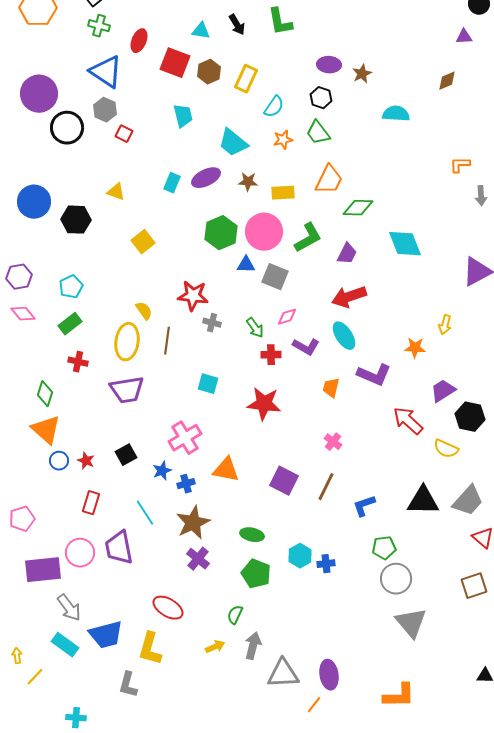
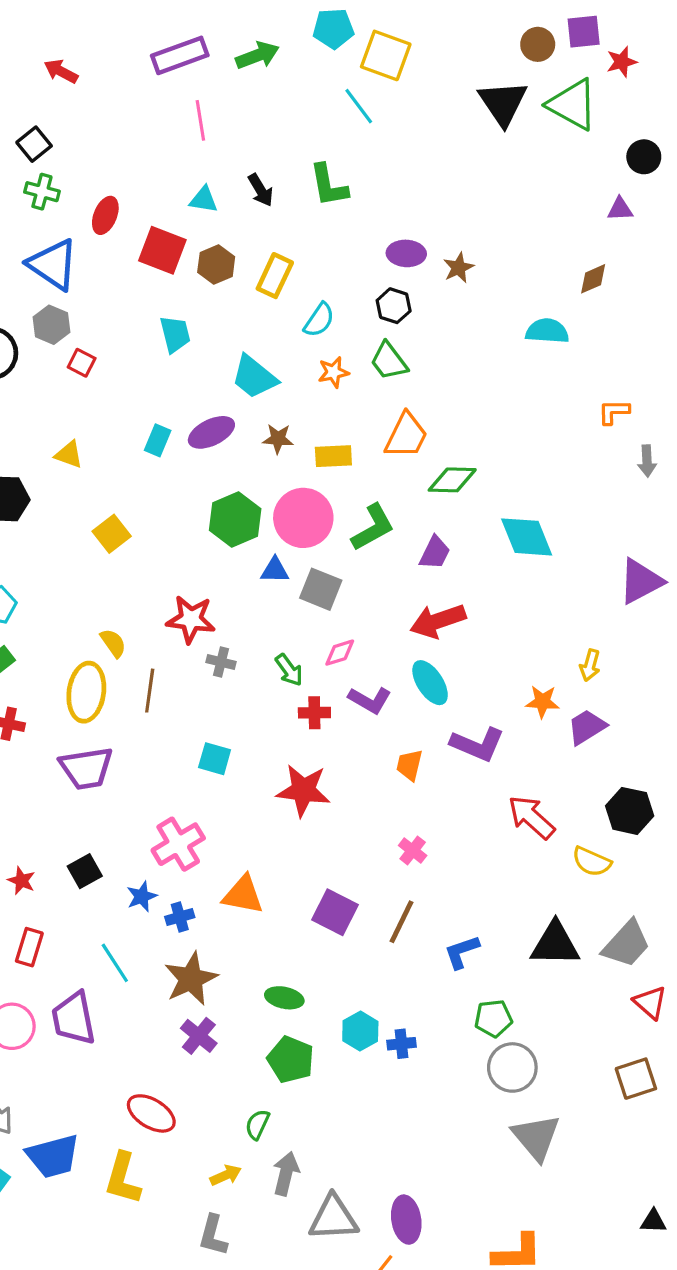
cyan semicircle: (396, 114) -> (547, 331), moved
purple trapezoid: (443, 391) -> (587, 727), moved
gray L-shape: (128, 685) -> (213, 1235), moved

